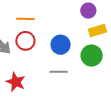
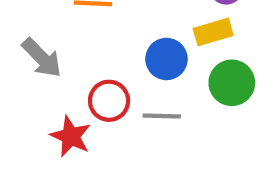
yellow rectangle: (97, 30) -> (213, 32), moved
red circle: (25, 41) -> (109, 101), moved

